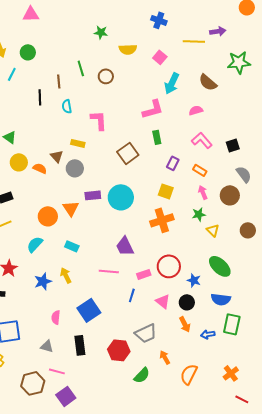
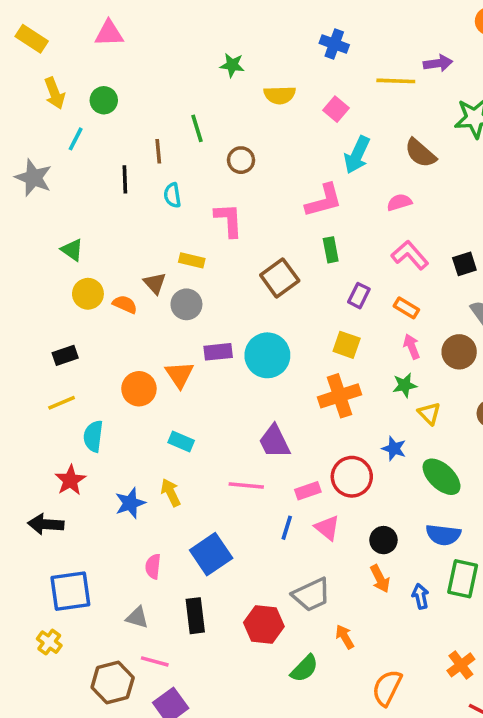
brown circle: (106, 76) -> (241, 160), moved
cyan semicircle: (35, 244) -> (93, 436), moved, turned -36
blue star: (194, 280) -> (394, 449), moved
pink triangle: (163, 301) -> (327, 528), moved
blue arrow: (208, 334) -> (420, 596), turned 88
orange semicircle: (189, 374) -> (387, 688), moved

